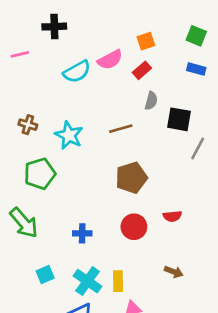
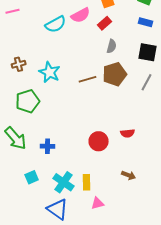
black square: (179, 119) -> (148, 52), moved
brown cross: (28, 125) -> (19, 64), turned -32
brown line: (121, 129) -> (88, 79), moved
brown pentagon: (131, 178) -> (115, 74), moved
blue cross: (82, 233) -> (48, 146), moved

